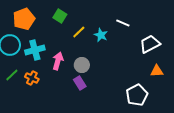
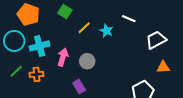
orange pentagon: (24, 19) -> (28, 15), turned -30
orange cross: (32, 78) -> (36, 74), turned -32
purple rectangle: (80, 83) -> (79, 87), moved

